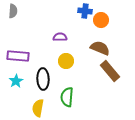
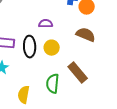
brown rectangle: (110, 71) -> (78, 73), moved
black ellipse: (43, 79) -> (30, 47), moved

